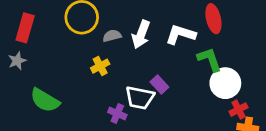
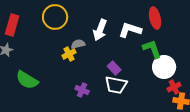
gray semicircle: (112, 36) -> (78, 44), moved
white trapezoid: (140, 98) -> (116, 85), moved

